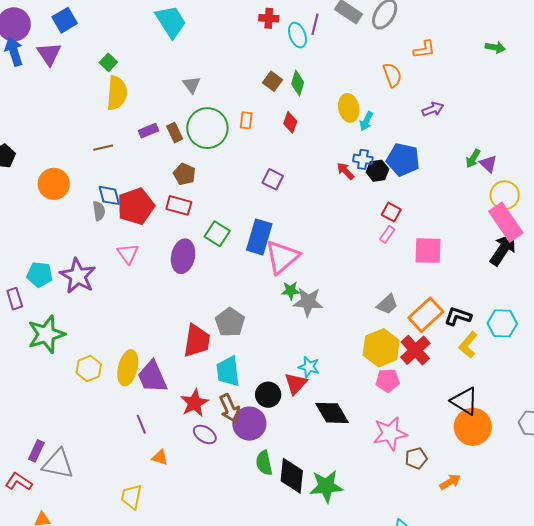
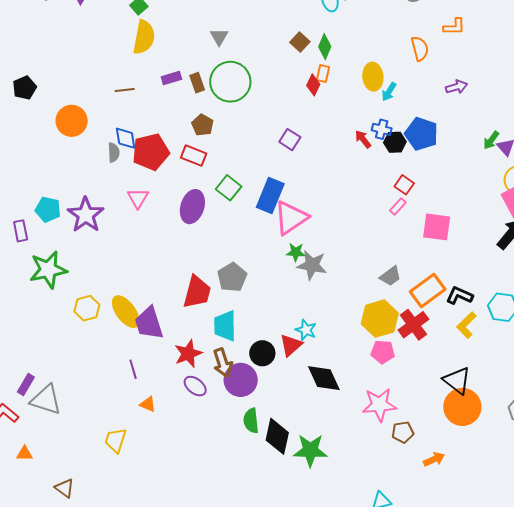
orange rectangle: (246, 120) -> (323, 74), moved
yellow ellipse: (128, 368) -> (126, 312), turned -56

